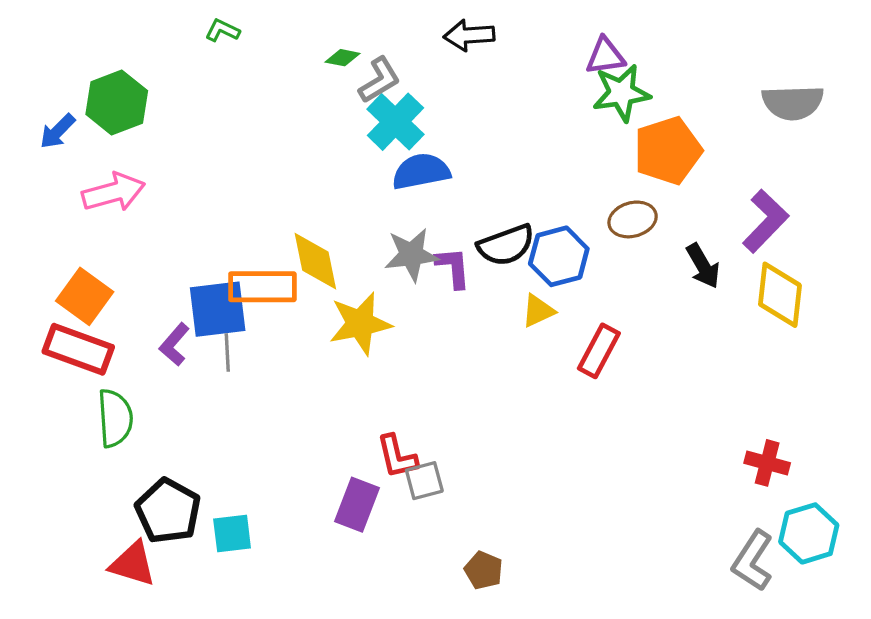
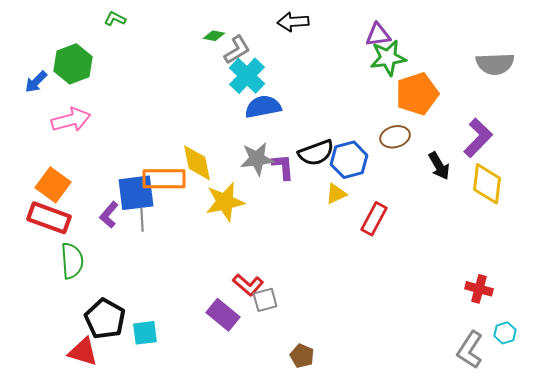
green L-shape: (222, 30) -> (115, 19), moved
red L-shape: (397, 457) -> (248, 285), turned -36
purple rectangle: (357, 505) -> (223, 315), turned -72
cyan hexagon: (809, 533) -> (505, 333), size x0.6

